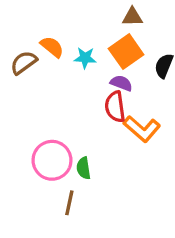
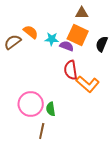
orange square: (126, 52) -> (78, 35), turned -30
purple semicircle: (121, 83) -> (67, 46), moved

